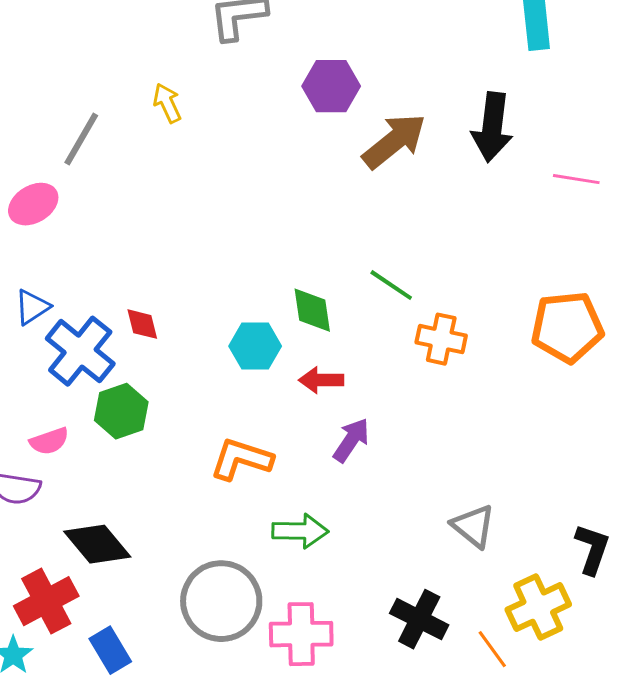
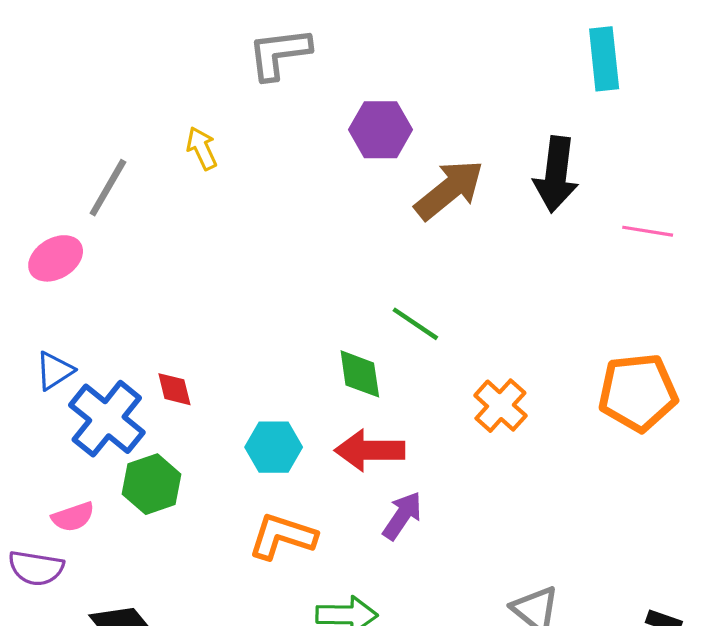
green line: (391, 285) -> (415, 324), moved
orange cross: (441, 339) -> (500, 406), turned 30
cyan hexagon: (255, 346) -> (274, 447), moved
red arrow: (321, 380) -> (370, 450), size x1.4

